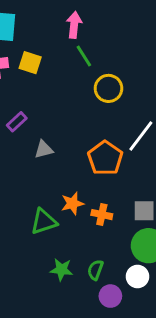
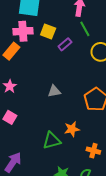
purple rectangle: (17, 122) -> (65, 44), moved
orange cross: (102, 215) -> (93, 151), moved

